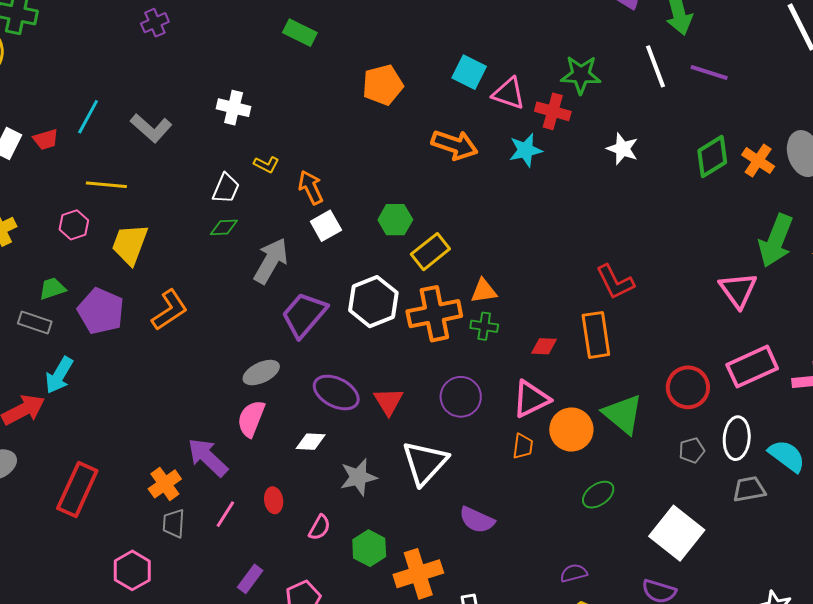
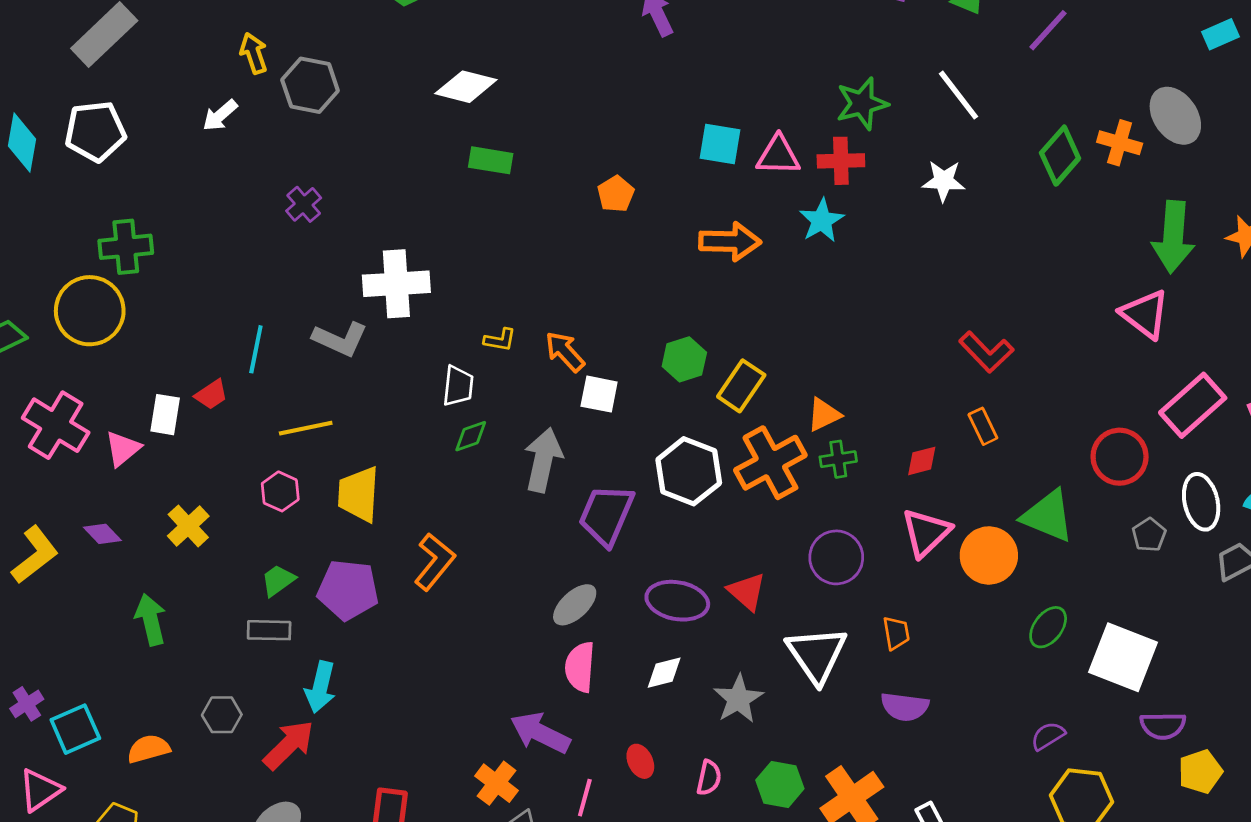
white line: (656, 66) -> (958, 95), moved
purple line: (709, 72) -> (1048, 30), moved, turned -48
orange pentagon: (383, 85) -> (616, 194), size x0.7
white cross: (234, 108) -> (396, 284), moved, size x1.5
white square: (326, 226) -> (599, 394), turned -32
orange rectangle: (596, 335) -> (983, 426), size x0.6
orange trapezoid: (523, 446) -> (896, 633), moved
white square: (677, 533) -> (1123, 657), moved

